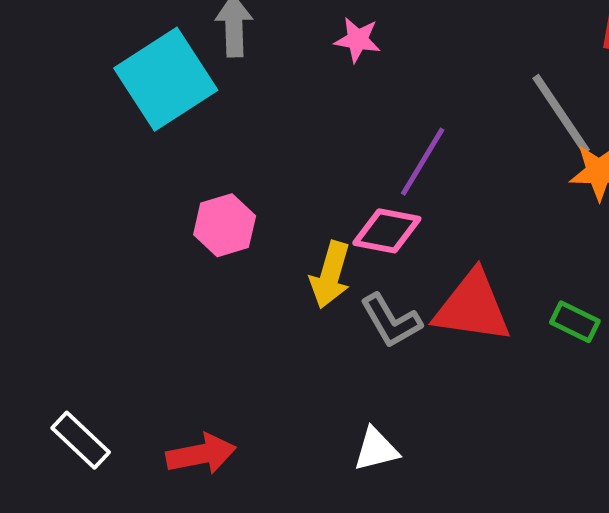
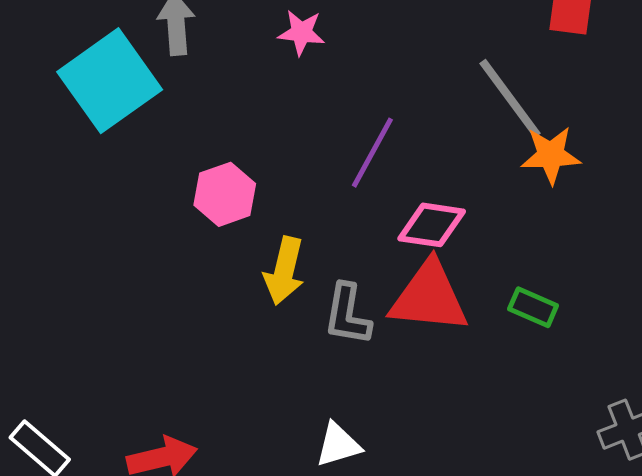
pink hexagon: (225, 225) -> (225, 194), moved
pink diamond: (387, 231) -> (432, 225), moved
gray L-shape: (391, 321) -> (347, 314), turned 42

